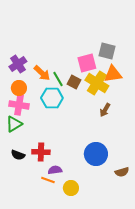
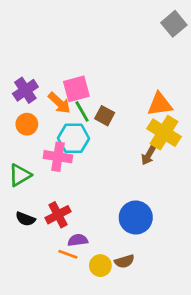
gray square: (107, 51) -> (174, 24), moved, turned 36
pink square: (87, 63) -> (76, 89), moved
yellow cross: (97, 83) -> (164, 133), moved
pink cross: (19, 105) -> (58, 157), moved
red cross: (41, 152) -> (58, 215), turned -30
brown semicircle: (122, 172) -> (124, 261), moved

